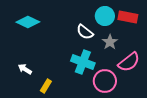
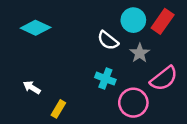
red rectangle: (128, 17) -> (163, 21), turned -66
cyan cross: (83, 62) -> (105, 79), size x0.7

